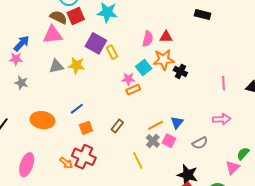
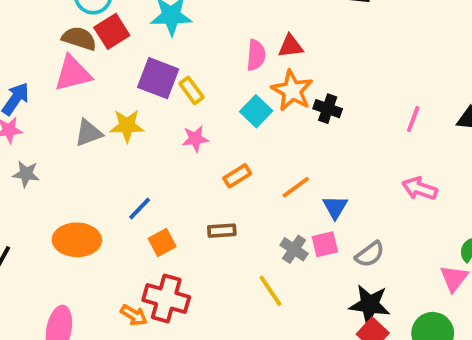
orange star: (164, 60) -> (292, 91), turned -30
pink star: (128, 79) -> (195, 139), moved
pink line: (223, 83) -> (413, 119), turned 32
orange rectangle: (133, 90) -> (237, 176), moved
pink arrow: (222, 119) -> (420, 189), turned -150
orange line: (156, 125) -> (296, 187), moved
brown rectangle: (117, 126) -> (222, 231), turned 56
pink square: (169, 141) -> (325, 244), turned -32
gray semicircle: (200, 143) -> (370, 254), moved

